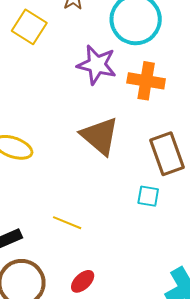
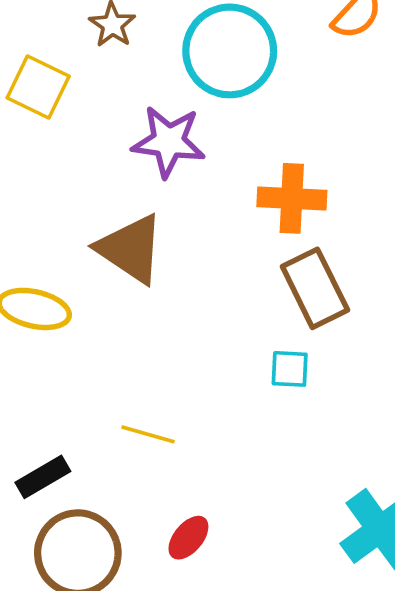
orange cross: (146, 81) -> (292, 198), moved
brown triangle: (100, 136) -> (131, 249), moved

